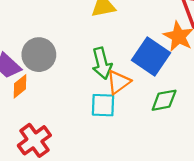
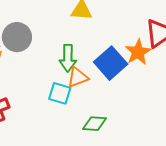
green diamond: (164, 100) -> (95, 124), moved

